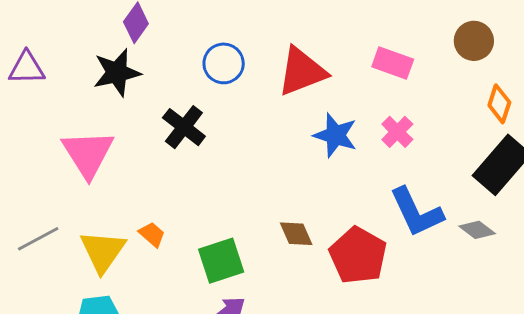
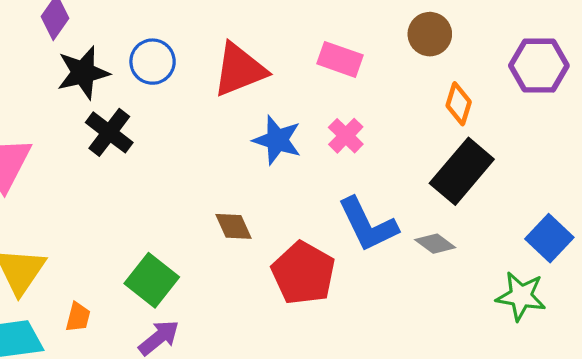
black star: (117, 73) -> (83, 73), moved
orange trapezoid: (152, 234) -> (78, 317), moved, turned 64
brown diamond: (296, 234) -> (234, 226), moved
green square: (221, 261) -> (152, 280), turned -33

